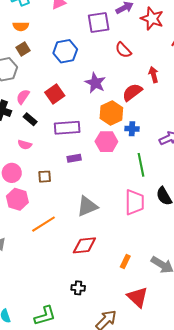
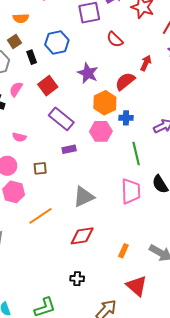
orange semicircle: (21, 26) -> (21, 18), moved
red arrow: (154, 75) -> (146, 63), turned 42
black rectangle: (30, 119) -> (32, 57), moved, turned 32
purple rectangle: (67, 128) -> (61, 119), turned 45

